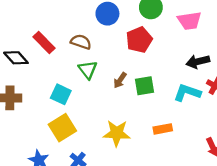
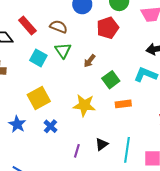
green square: (145, 86) -> (111, 80), moved, turned -30
cyan square: (61, 94) -> (38, 58), moved

